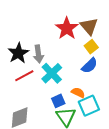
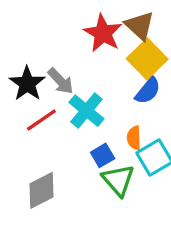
yellow square: (91, 47) -> (147, 59), size x1.6
gray arrow: (38, 54) -> (61, 81), turned -30
orange semicircle: (78, 93) -> (134, 138), turned -112

